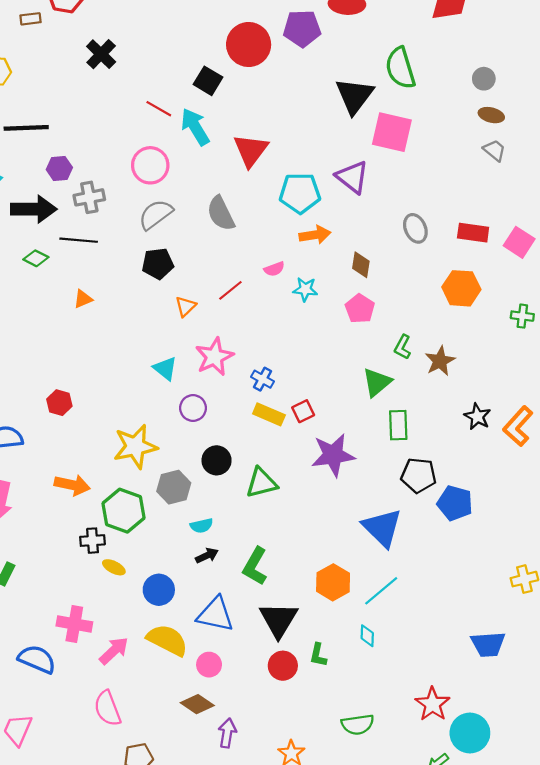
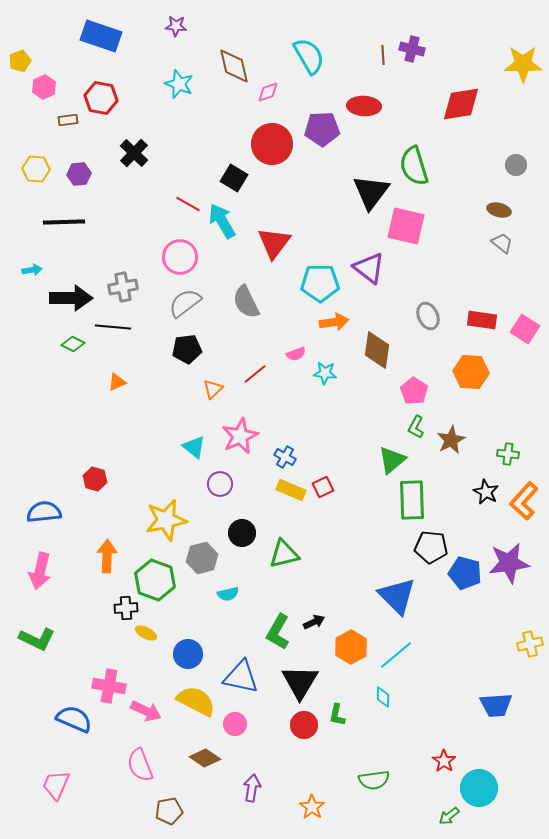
gray circle: (484, 79) -> (516, 165), moved
purple hexagon: (59, 169) -> (79, 174), moved
brown diamond: (361, 265) -> (377, 350), size x1.5
pink pentagon: (360, 309) -> (414, 391), moved
green cross: (522, 316) -> (508, 454), moved
green rectangle: (398, 425) -> (412, 500), size x1.4
purple star: (333, 455) -> (509, 563), moved
orange arrow: (72, 485) -> (107, 556), turned -100
black arrow: (207, 556) -> (314, 622), moved
pink arrow: (114, 651) -> (146, 711), turned 68
brown diamond: (197, 704) -> (205, 758), moved
red star: (432, 704) -> (444, 761), size x0.7

